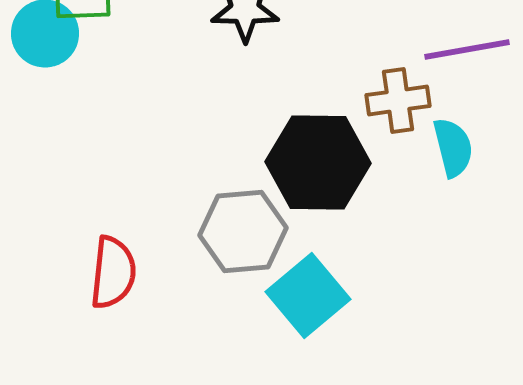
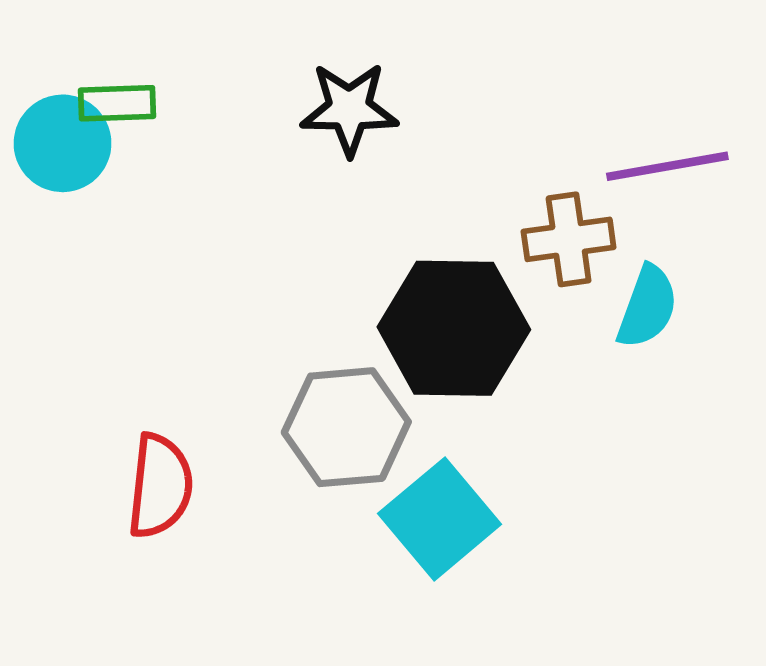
cyan semicircle: (453, 147) -> (647, 307), turned 34

